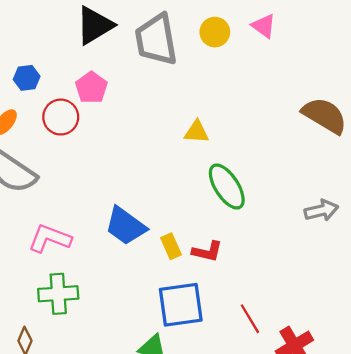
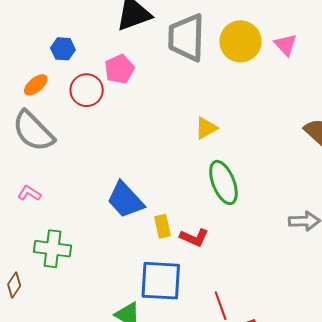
yellow circle: (215, 32) -> (240, 41), size x1.5
yellow triangle: (196, 132) -> (206, 128), turned -45
pink L-shape: (50, 238) -> (29, 193), moved, size x0.6

